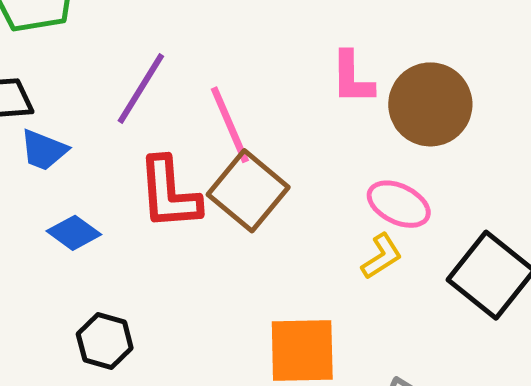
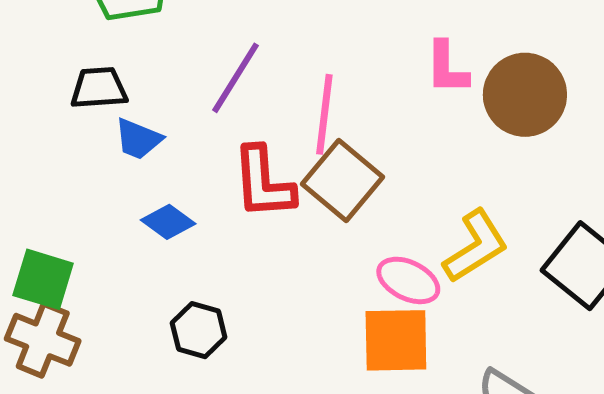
pink line: (230, 125) -> (324, 114), turned 30
pink ellipse: (399, 204) -> (408, 280), moved
yellow L-shape: (382, 256) -> (476, 246), size x1.6

